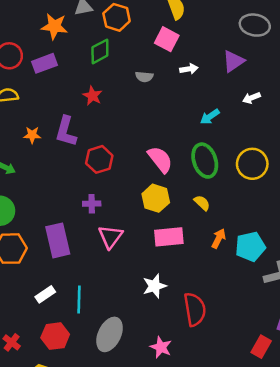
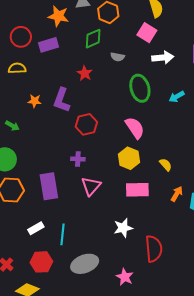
white arrow: (189, 69) -> (163, 58), size x1.5
gray semicircle: (144, 77) -> (118, 57), moved
green ellipse: (205, 161) -> (140, 88), moved
gray ellipse: (110, 334) -> (85, 264), turned 40

